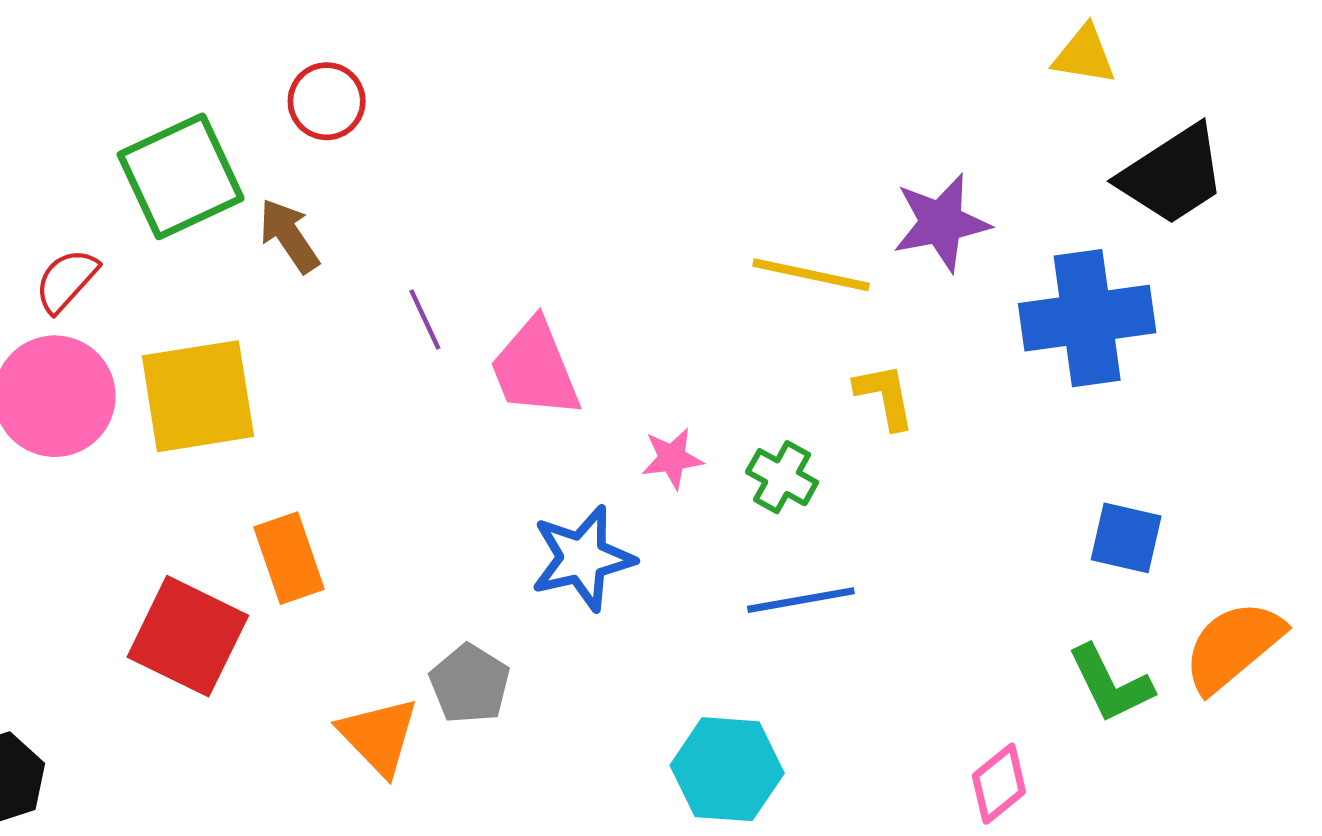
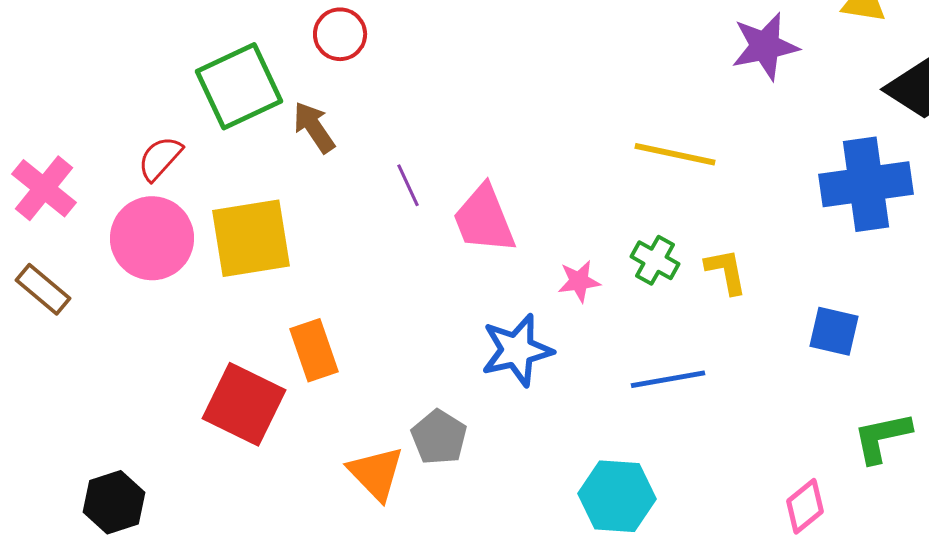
purple star: (941, 223) -> (765, 46), moved
yellow L-shape: (885, 396) -> (726, 271), moved
green cross: (782, 477) -> (655, 260), moved
blue square: (1126, 538) -> (834, 331), moved
green L-shape: (1110, 684) -> (882, 437), turned 104

